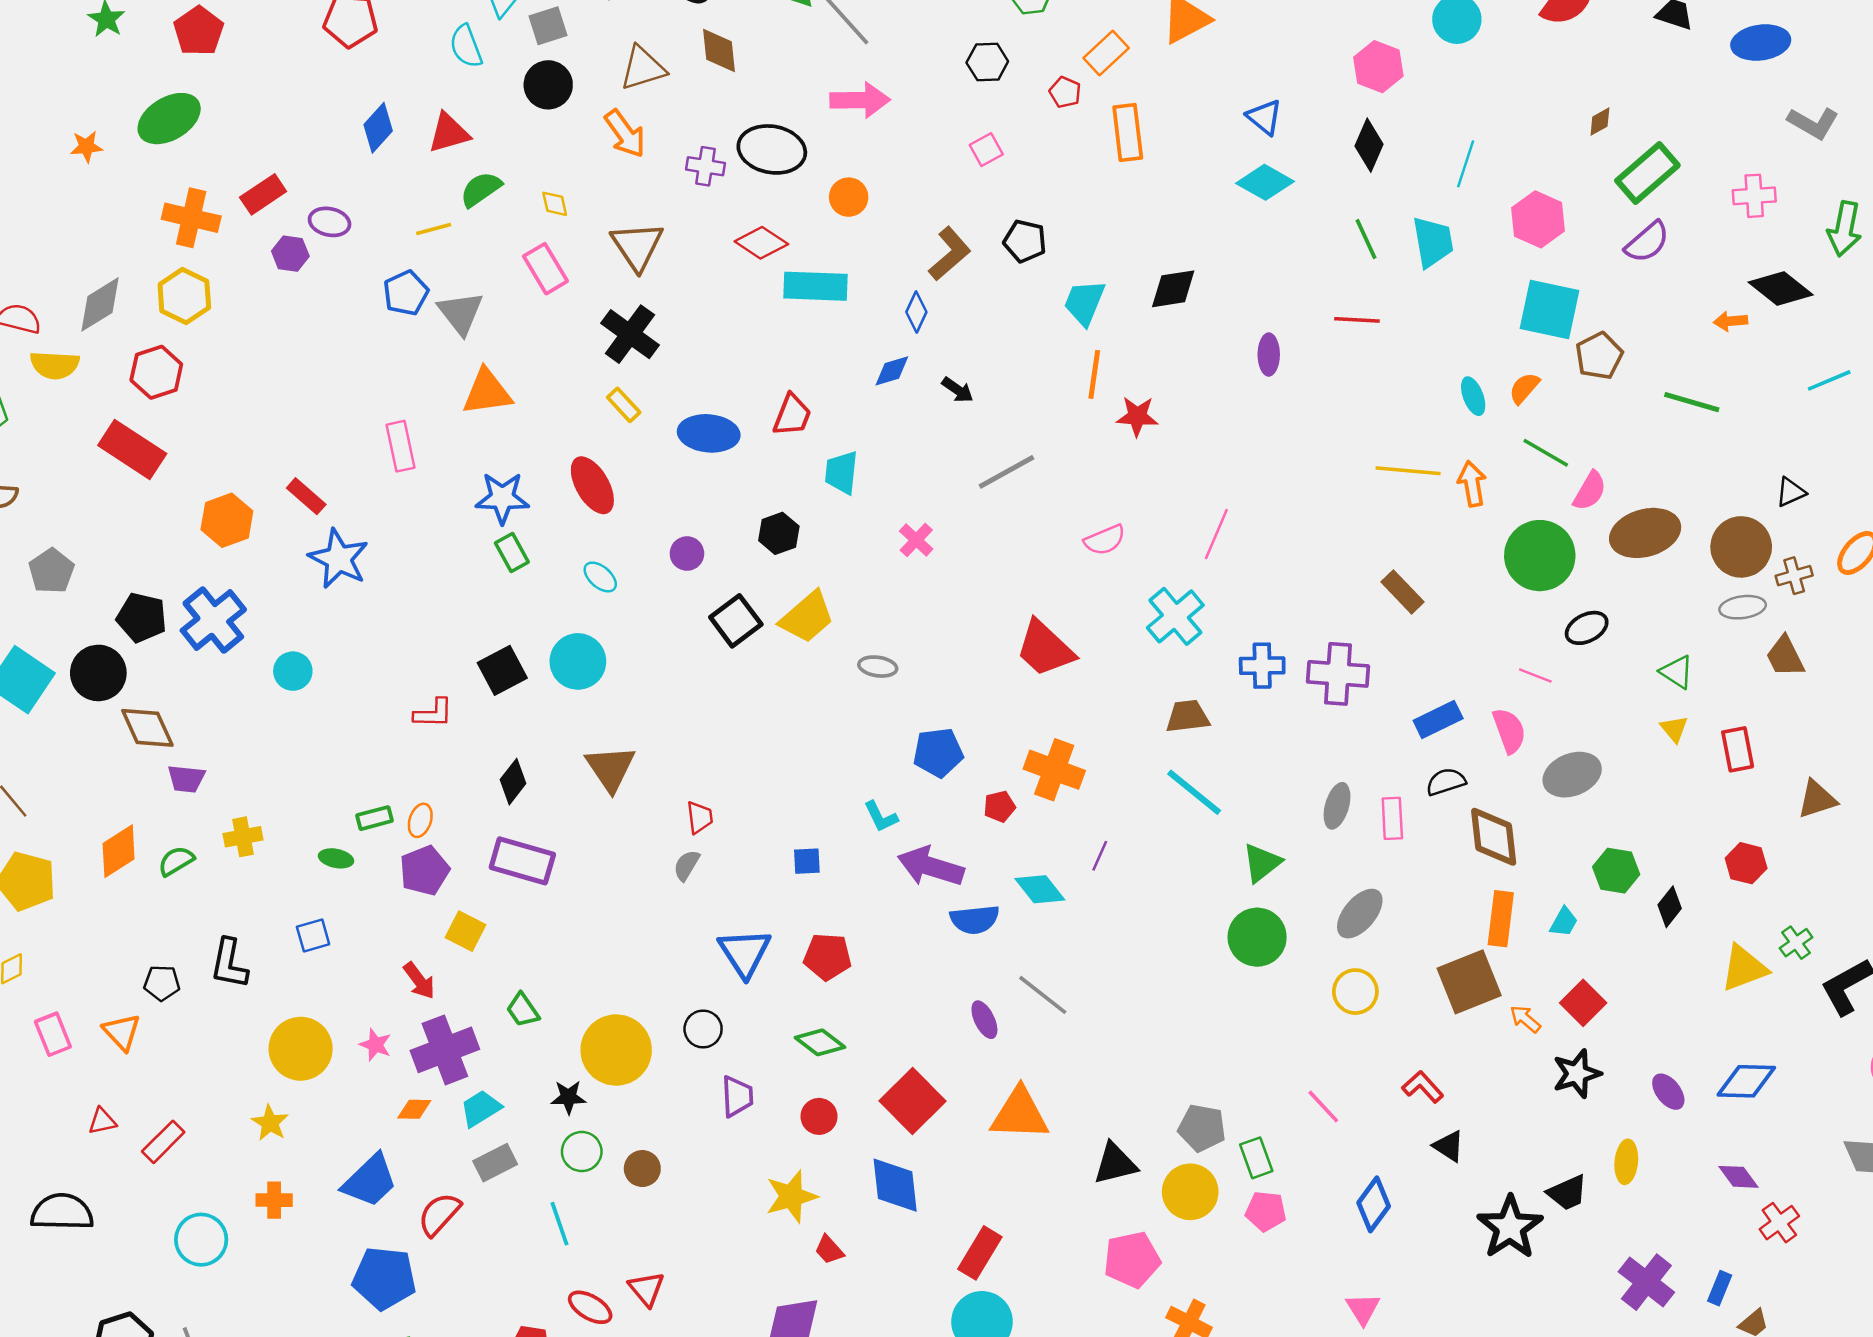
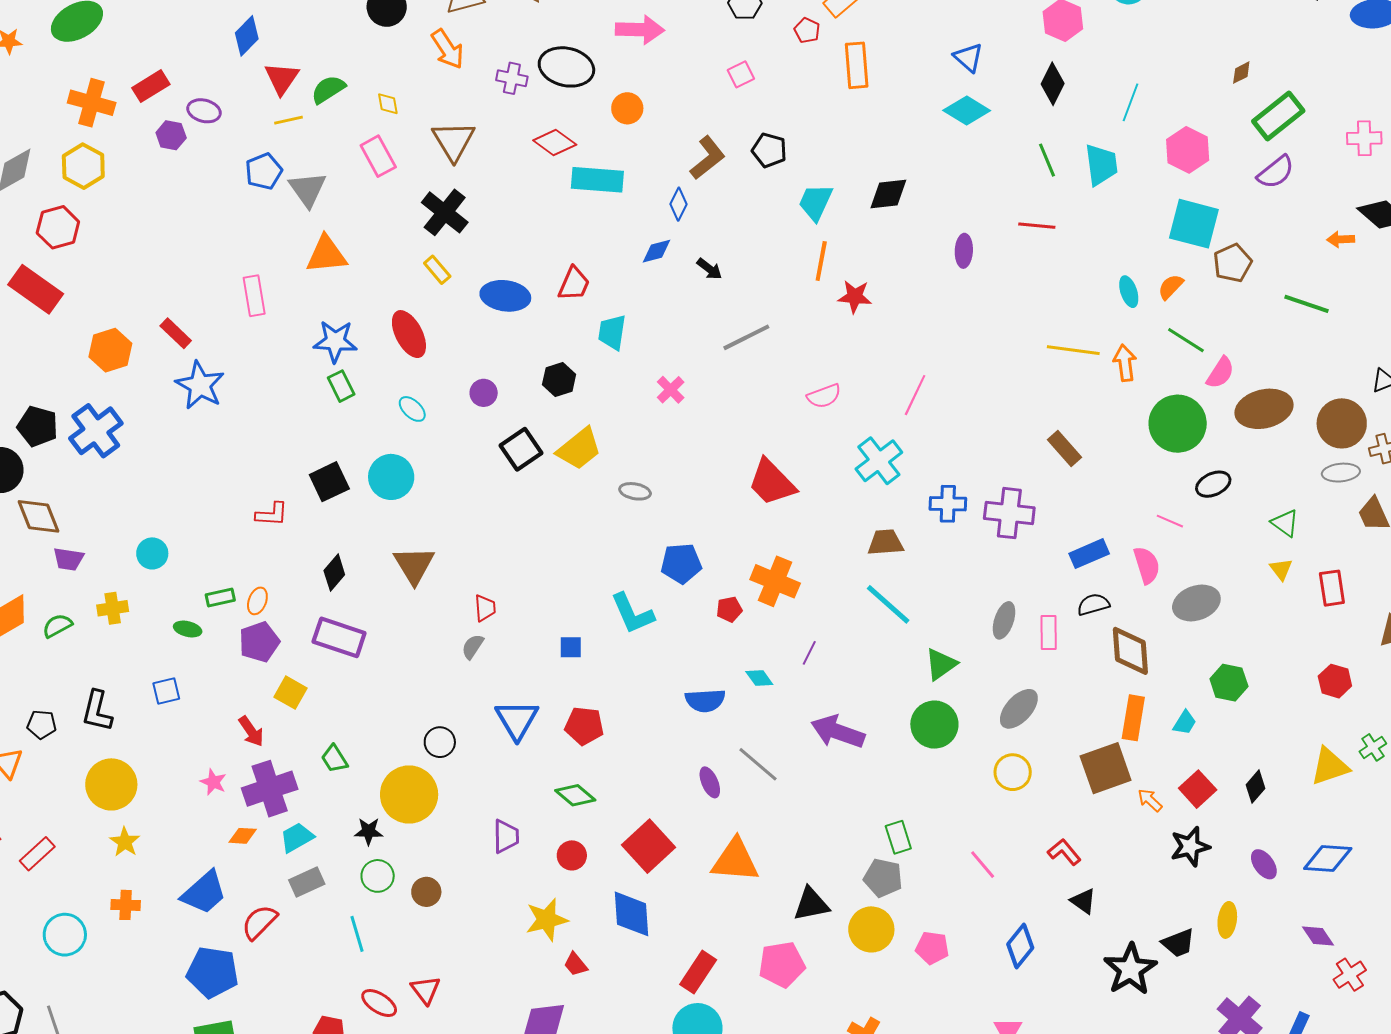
red triangle: (449, 133) -> (282, 78), moved, turned -42
cyan circle: (293, 671) -> (152, 553), moved
cyan L-shape: (881, 817) -> (632, 614), size x1.6
purple arrow: (931, 867) -> (838, 732), moved
cyan diamond: (1040, 889) -> (759, 678), size x0.7
black diamond: (1670, 907) -> (1255, 787), moved
black circle: (703, 1029) -> (440, 742), moved
yellow circle: (301, 1049) -> (111, 784), moved
green rectangle: (1256, 1158) -> (898, 837), moved
pink pentagon: (1132, 1260) -> (782, 964), moved

